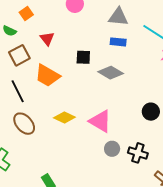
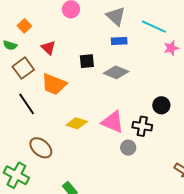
gray triangle: (118, 17) -> (116, 16), turned 45
brown ellipse: (24, 124) -> (41, 148), moved
black cross: (138, 153) -> (142, 126), moved

